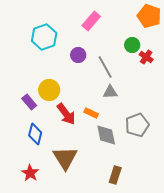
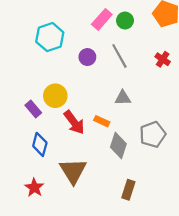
green circle: (132, 45) -> (125, 21), moved
gray line: (105, 67) -> (119, 56), moved
gray diamond: (106, 135) -> (118, 146), turned 30

